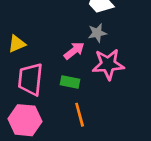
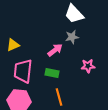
pink star: (108, 64) -> (88, 66), moved, size x0.6

